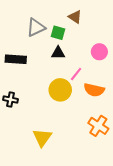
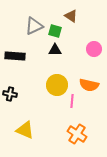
pink line: (76, 74) -> (72, 101), moved, turned -32
orange cross: (98, 126) -> (77, 134), moved
yellow triangle: (42, 138) -> (25, 130), moved, turned -42

